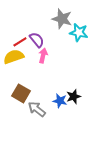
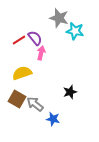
yellow semicircle: (14, 57) -> (22, 73), moved
brown square: (21, 93) -> (17, 99), moved
blue star: (60, 101) -> (53, 119), moved

